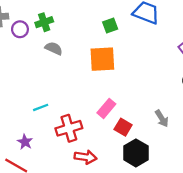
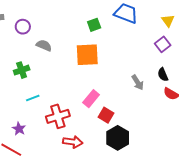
green cross: (44, 22) -> (22, 70), moved
purple circle: (20, 29) -> (23, 27), moved
gray arrow: (162, 118) -> (138, 82), moved

